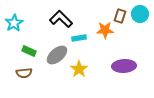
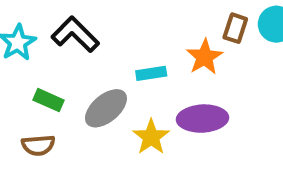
black L-shape: (61, 19) -> (75, 34), moved
orange star: (105, 30) -> (205, 57), turned -30
purple ellipse: (124, 66) -> (202, 119), moved

